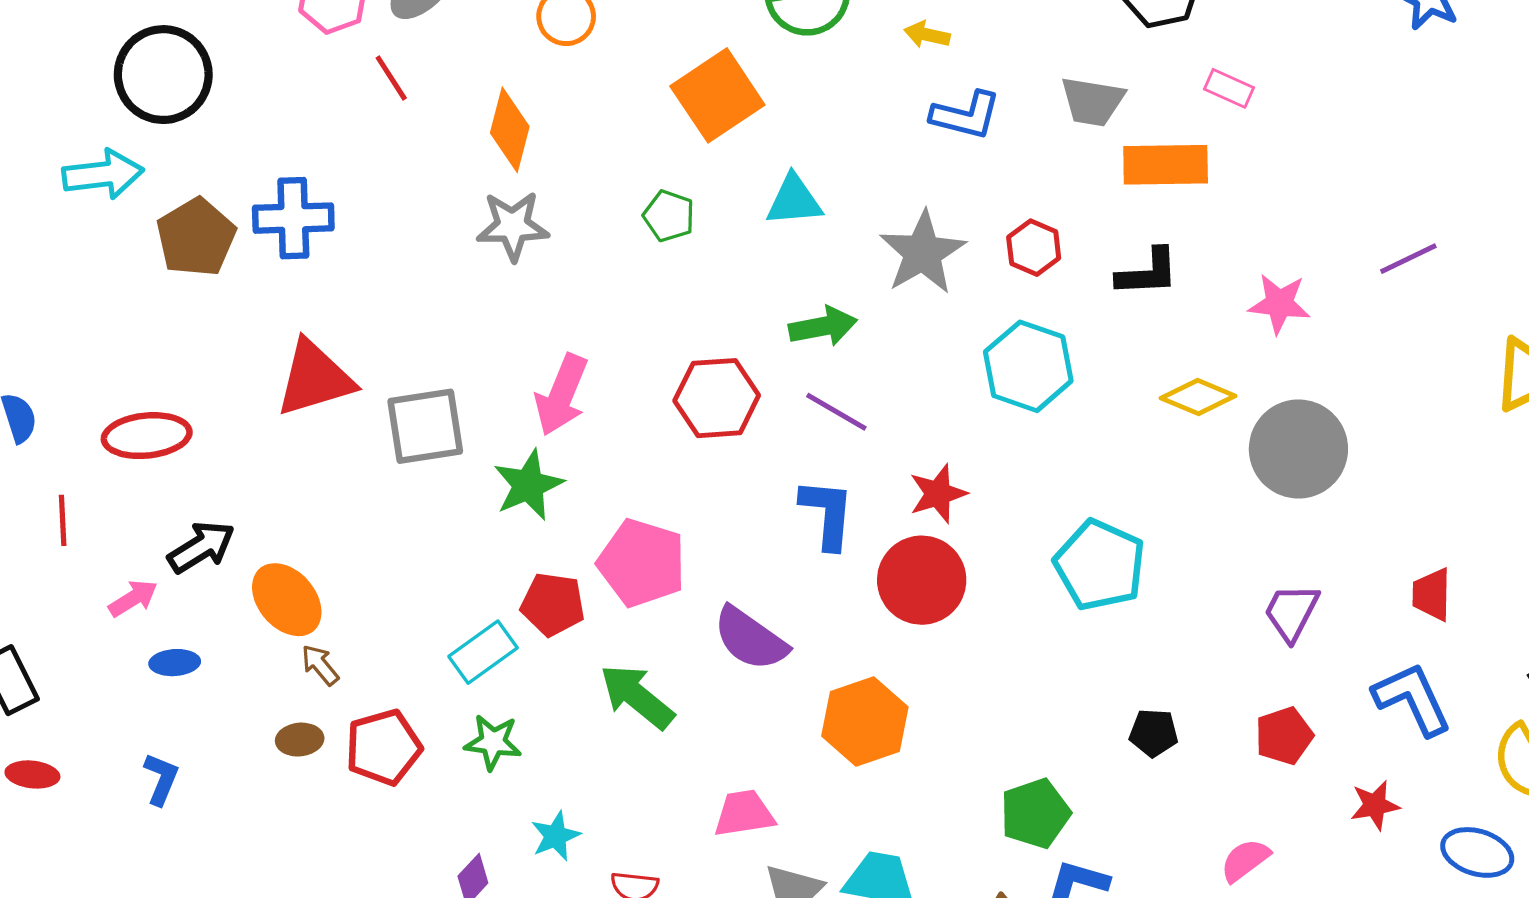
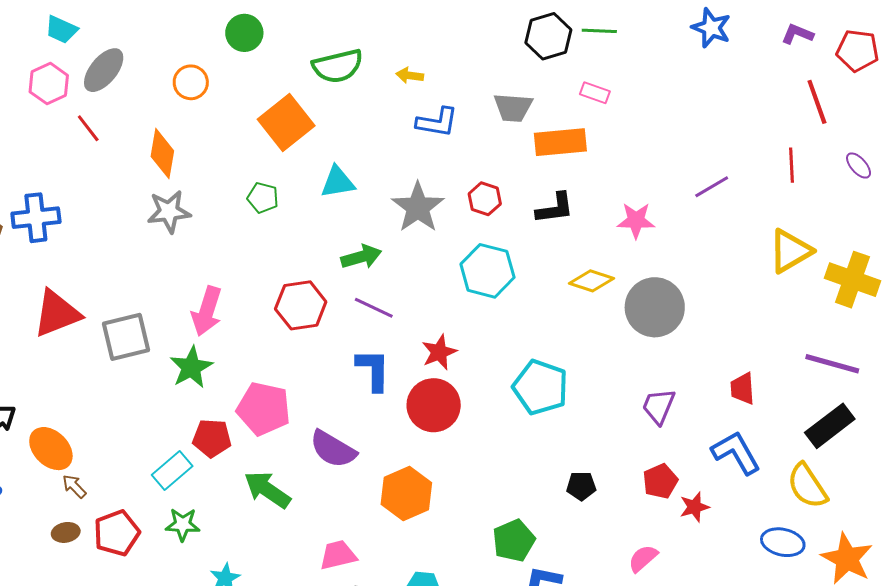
red star: (1375, 805) -> (694, 507), moved

